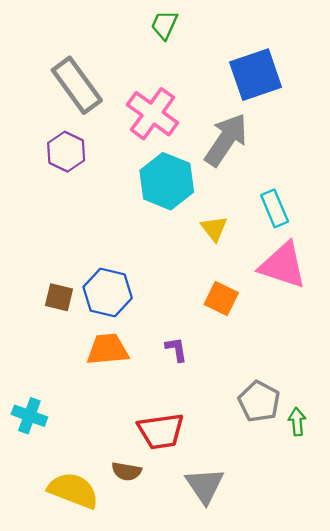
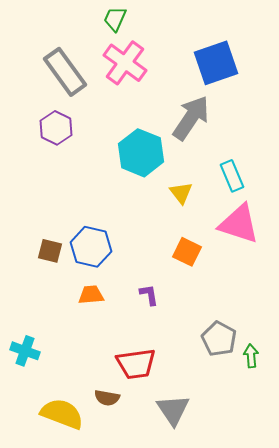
green trapezoid: (164, 25) -> (115, 19), moved
pink cross: (153, 114) -> (125, 63), moved
orange trapezoid: (108, 349) -> (91, 295), size x0.7

